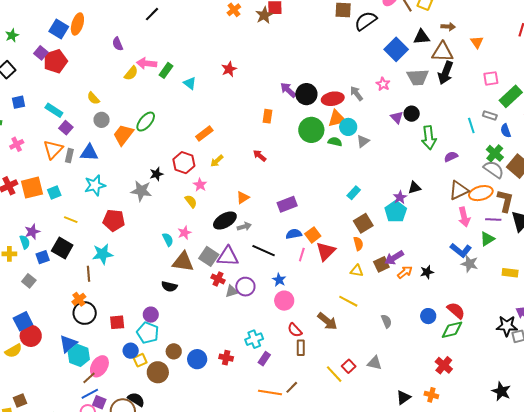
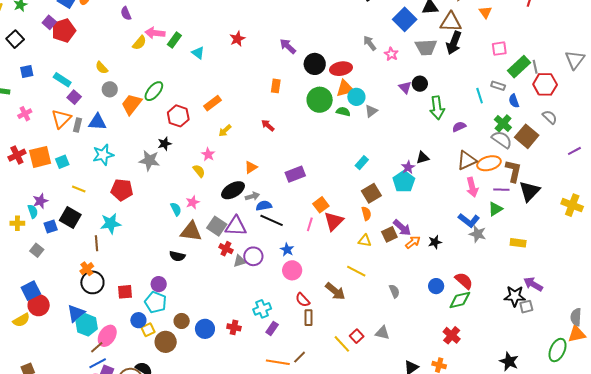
purple arrow: (288, 90) -> (288, 46), moved
gray arrow: (356, 93) -> (370, 43), moved
red hexagon: (184, 163) -> (178, 116), moved
blue semicircle: (294, 234) -> (264, 206), moved
purple arrow: (394, 258) -> (402, 228), turned -108

